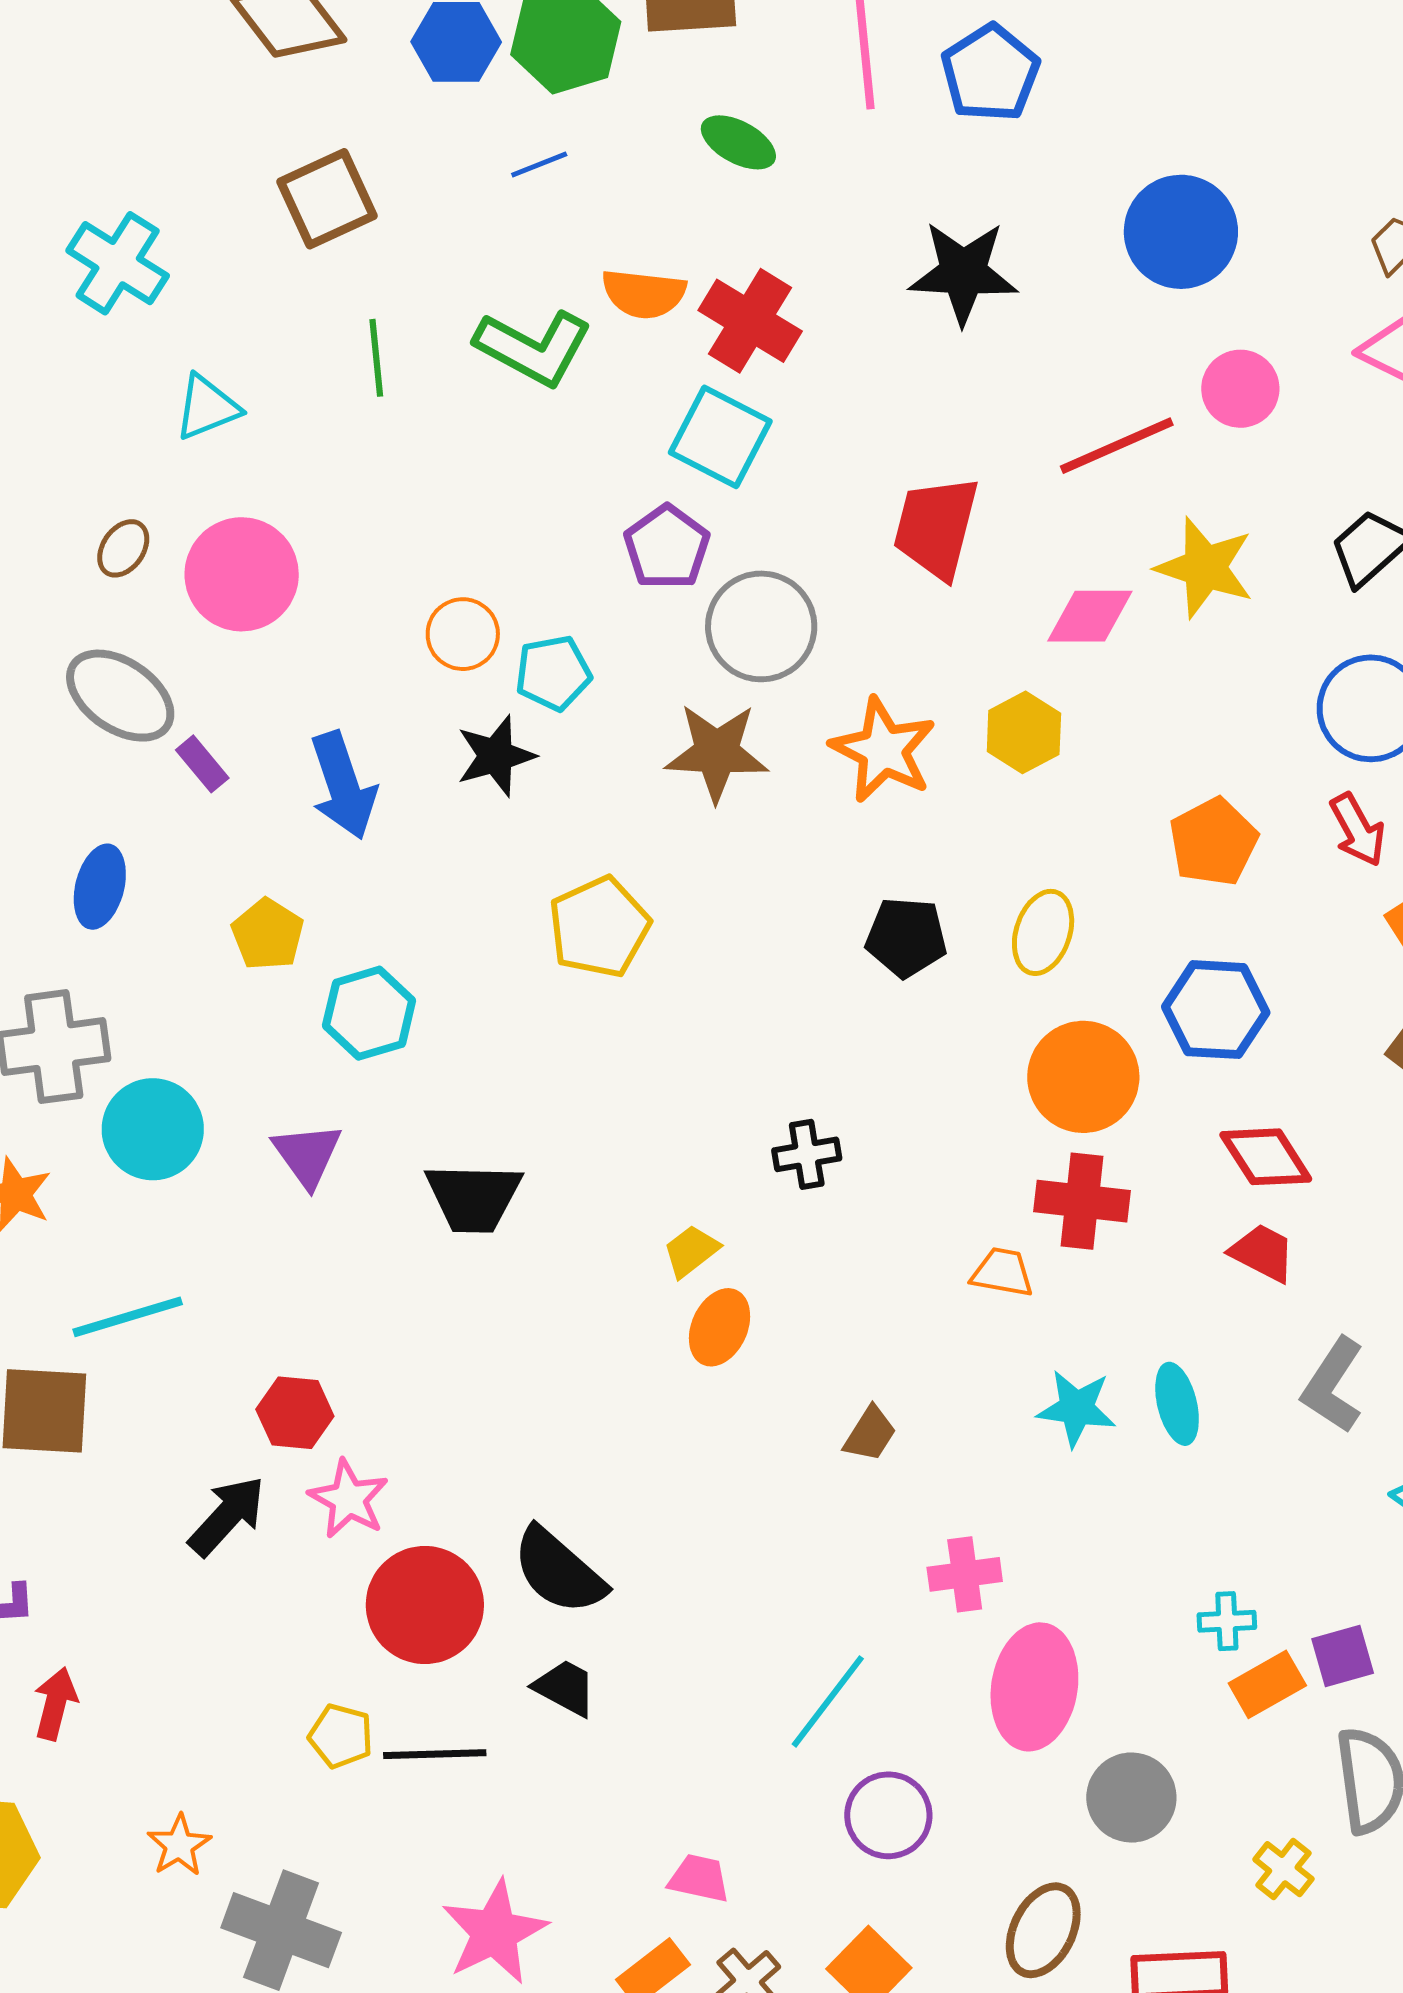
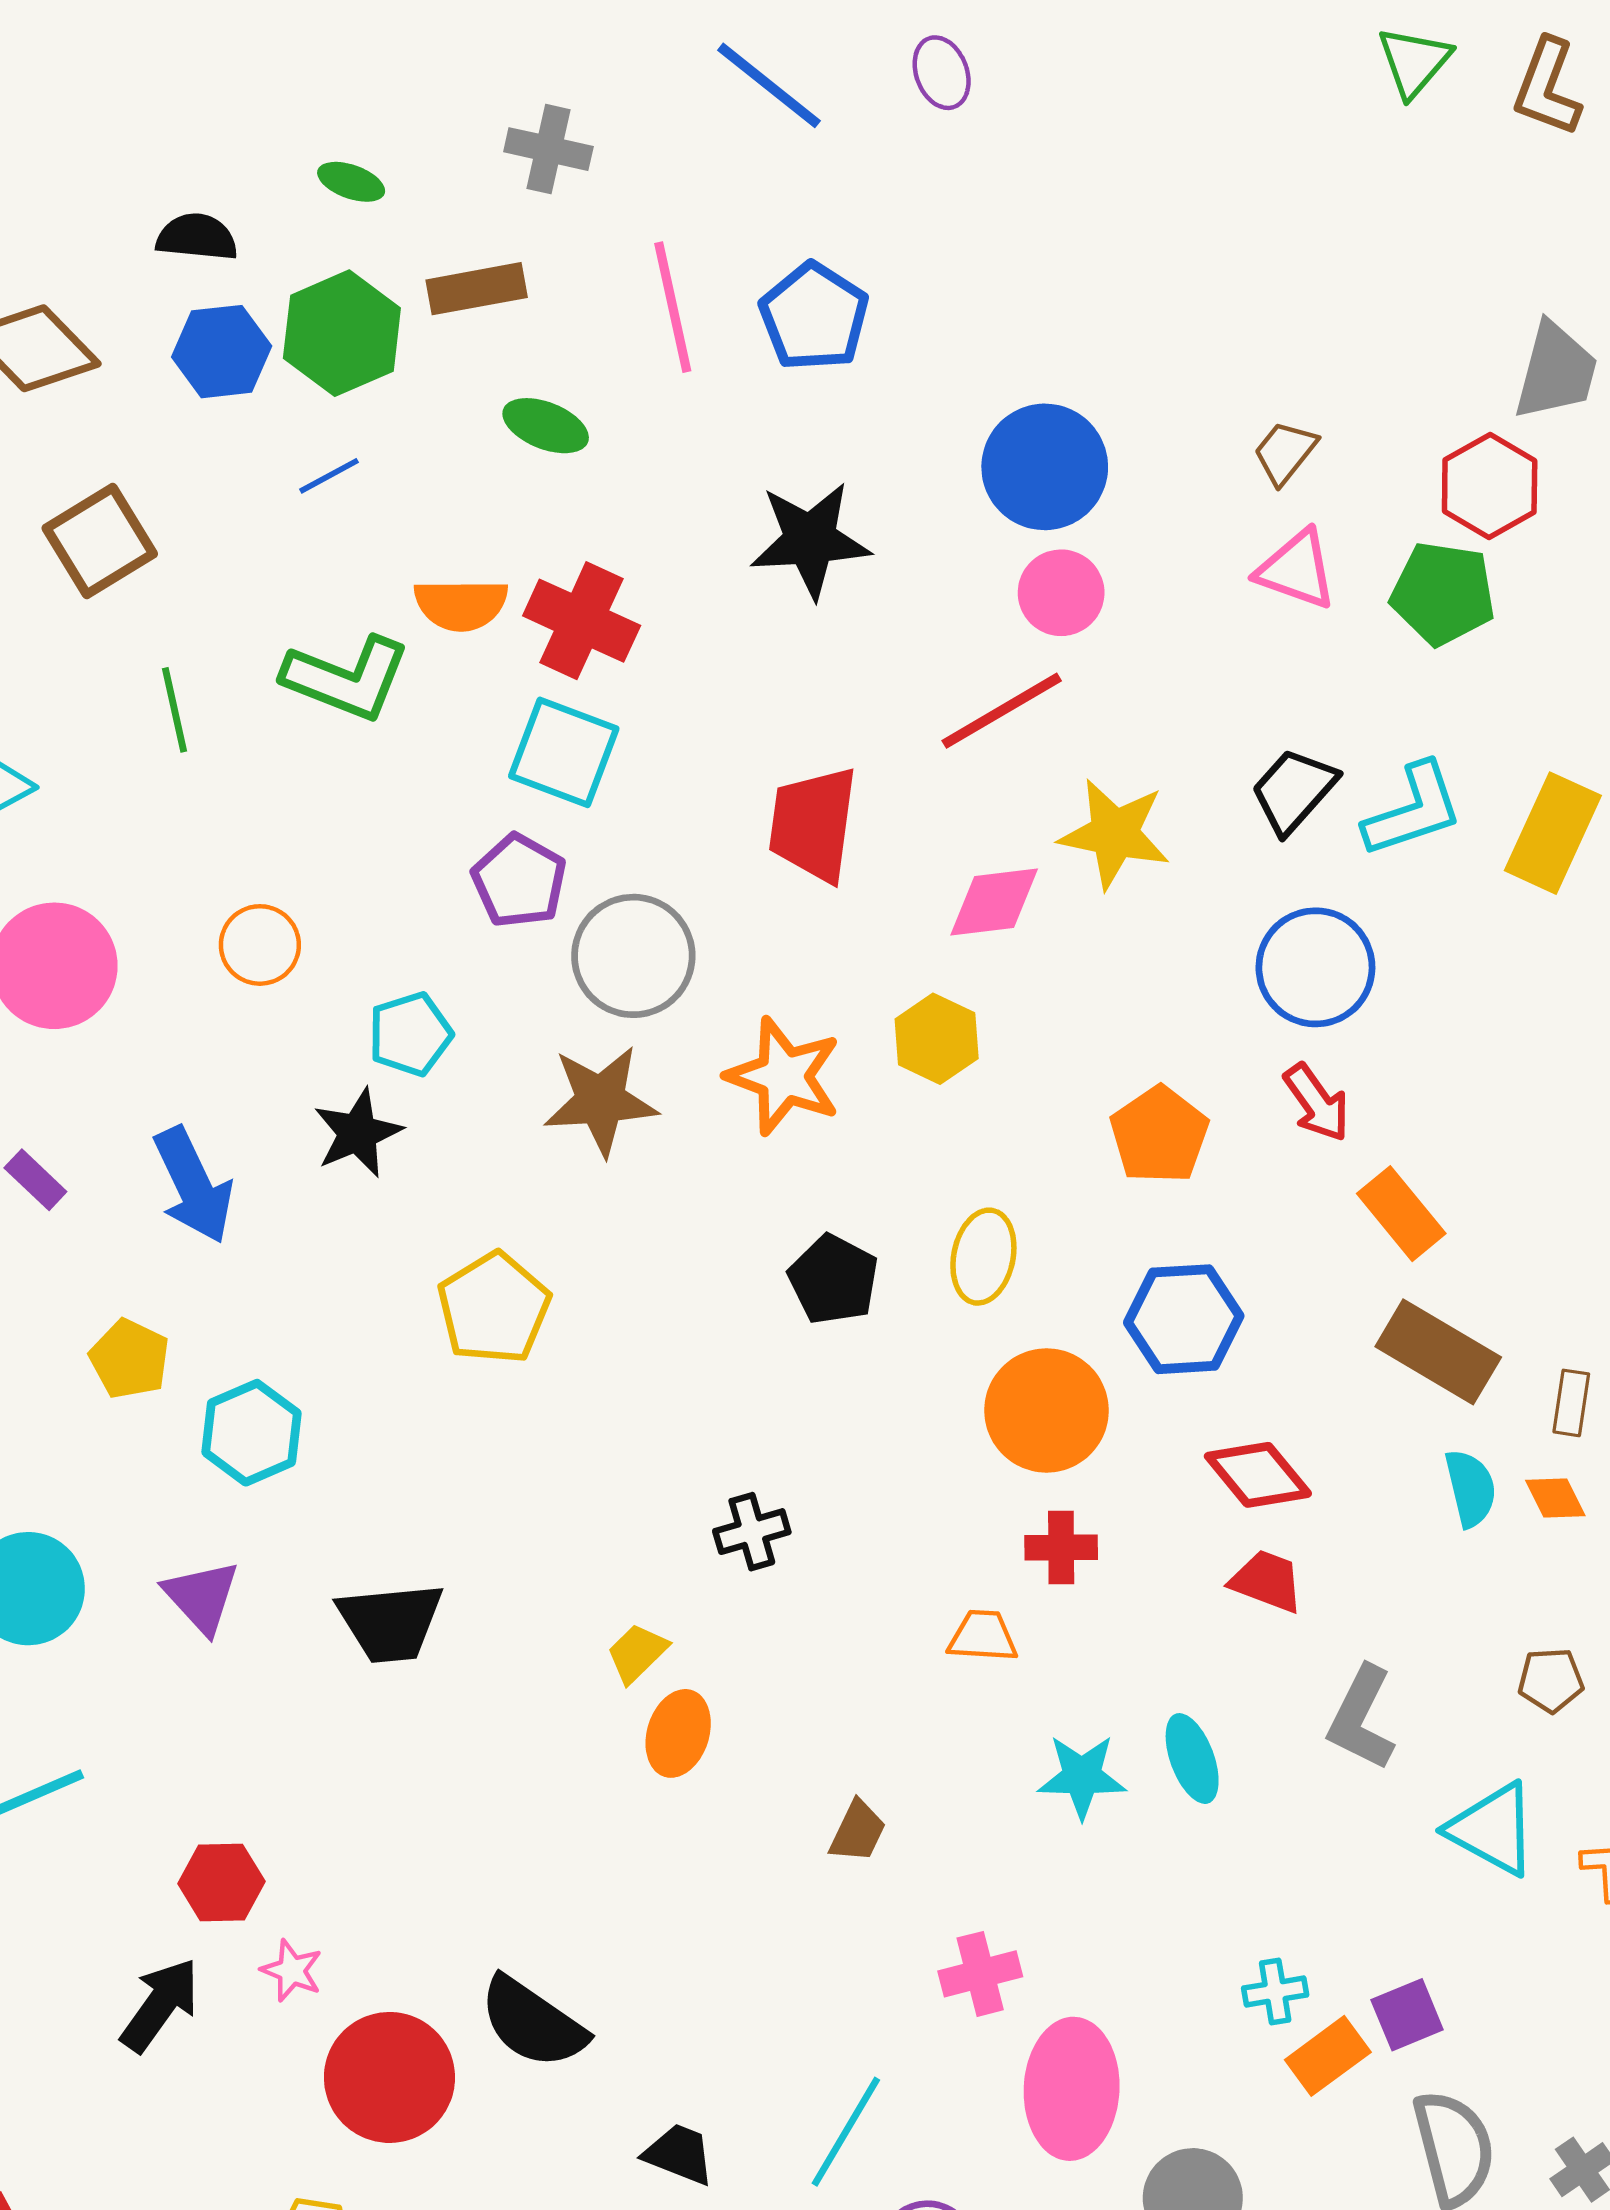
pink circle: (1240, 389) -> (1061, 593), moved
orange circle: (463, 634) -> (260, 945), moved
black pentagon: (906, 937) -> (833, 1280), turned 30
red cross: (1082, 1201) -> (1061, 1548), size x0.7
pink star: (349, 1499) -> (292, 1971), size x0.7
black trapezoid: (565, 1688) -> (679, 2154), moved

